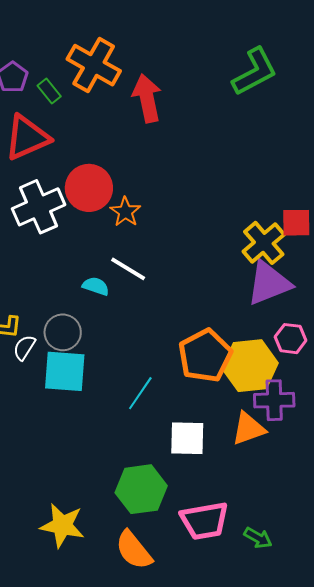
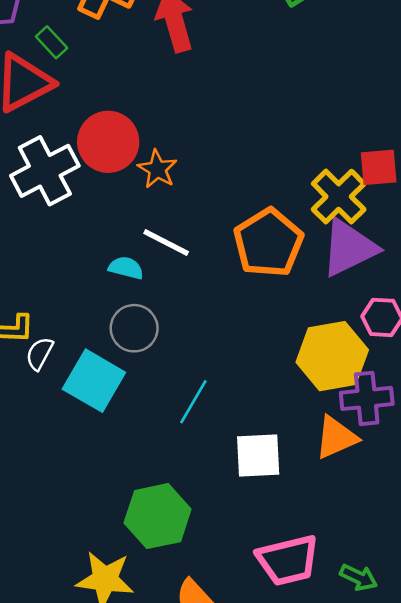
green rectangle: (49, 91) -> (52, 42), moved
gray circle: (63, 332) -> (134, 328), moved
orange pentagon: (205, 356) -> (268, 243), moved
cyan square: (65, 371) -> (94, 381), turned 30
green hexagon: (141, 489) -> (158, 516), moved

